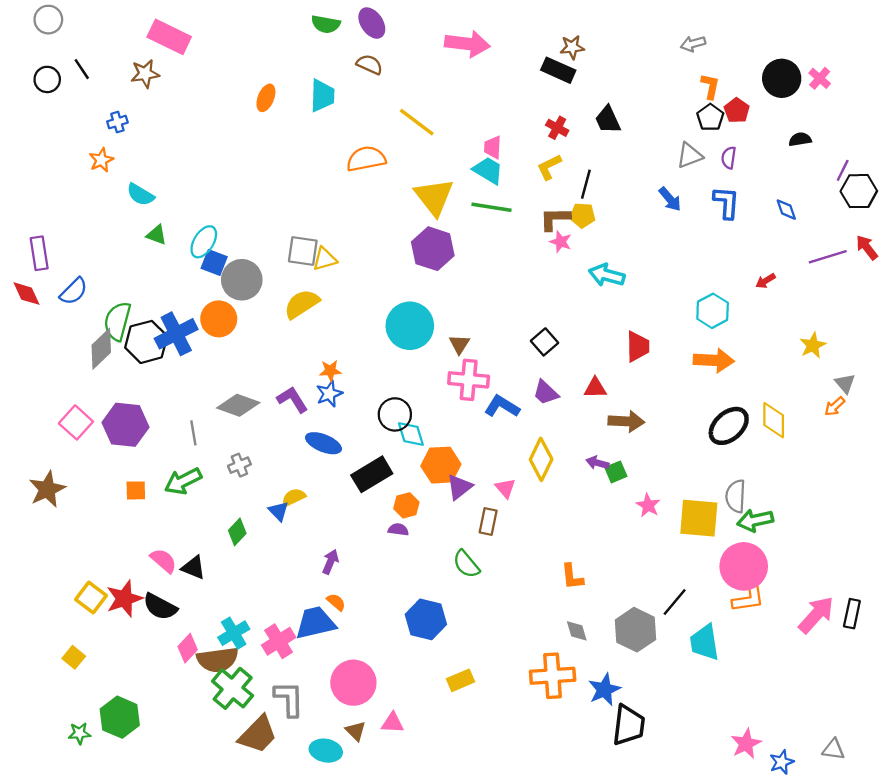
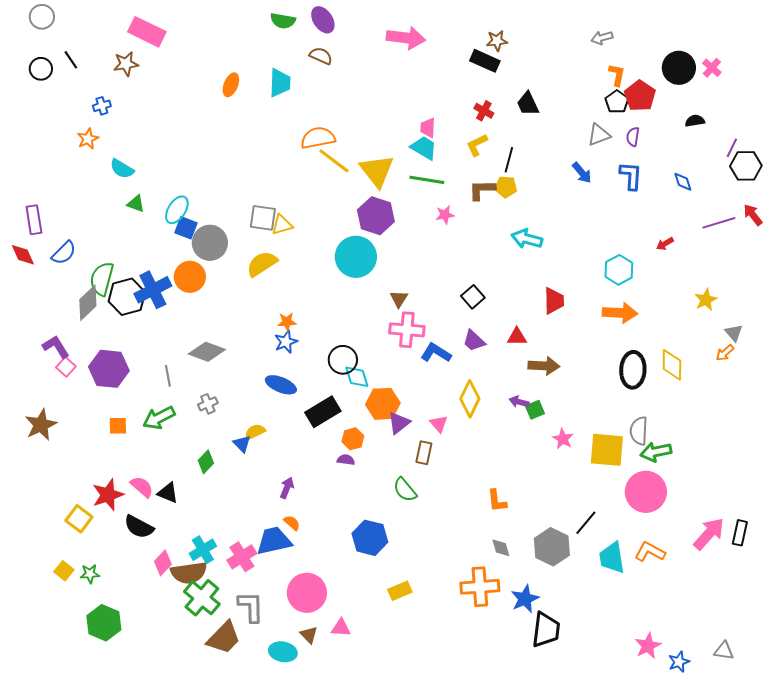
red pentagon: (737, 111) -> (640, 96), size x1.4
yellow line: (417, 122) -> (334, 161), moved
pink star: (561, 242) -> (445, 215), moved, turned -30
cyan circle: (410, 326) -> (356, 257), moved
purple L-shape: (292, 399) -> (56, 347), moved
pink square: (76, 422) -> (66, 367), size x0.7
black ellipse: (729, 426) -> (633, 370), turned -45
red star: (124, 599) -> (108, 495), moved
orange L-shape: (748, 599) -> (650, 552), moved, turned -144
green star: (79, 733) -> (90, 574), moved

